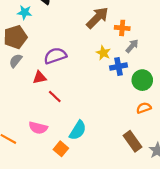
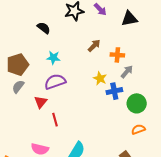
cyan star: (25, 12) -> (53, 58), moved
brown arrow: (97, 18) -> (94, 46), size x0.6
red triangle: (39, 77) -> (41, 102), turned -40
red line: (55, 96) -> (55, 120), turned 32

